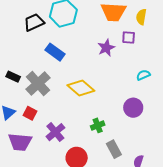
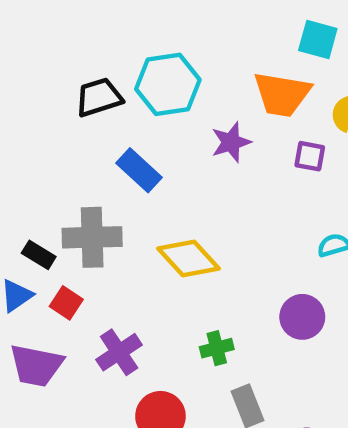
purple star: (106, 48) -> (231, 142), moved
black rectangle: (13, 77) -> (39, 255), moved
gray cross: (38, 83) -> (92, 237), turned 35

